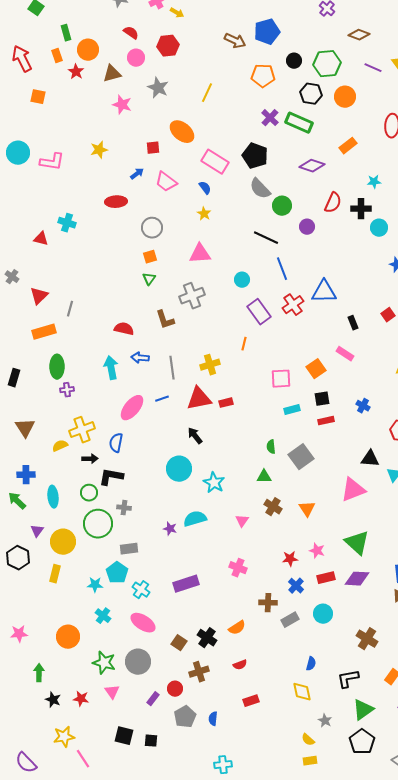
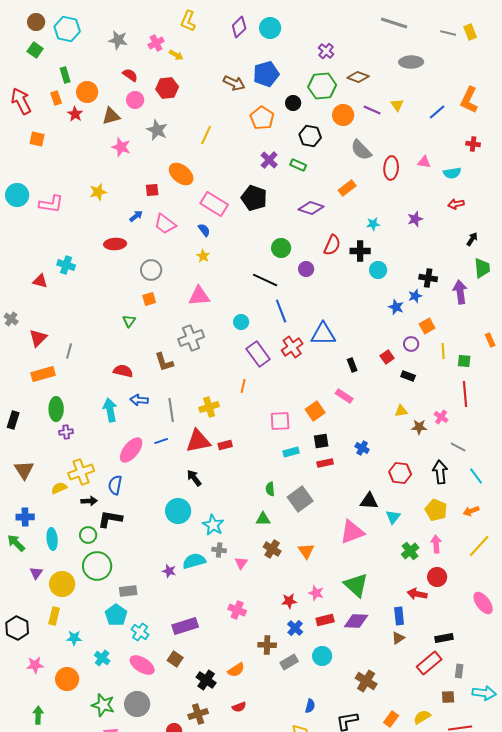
green hexagon: (327, 64) -> (322, 86), moved
orange pentagon: (263, 76) -> (262, 118), turned 30
orange circle: (345, 97) -> (343, 115), moved
green rectangle: (299, 123) -> (298, 165), size x0.6
gray semicircle: (260, 189) -> (361, 150), moved
green triangle: (149, 279) -> (129, 321), moved
gray cross: (124, 508) -> (219, 550), moved
black hexagon: (18, 558) -> (17, 628), moved
cyan star: (95, 585) -> (74, 638), moved
pink star: (19, 634) -> (35, 665), moved
brown square: (179, 643) -> (175, 659), moved

